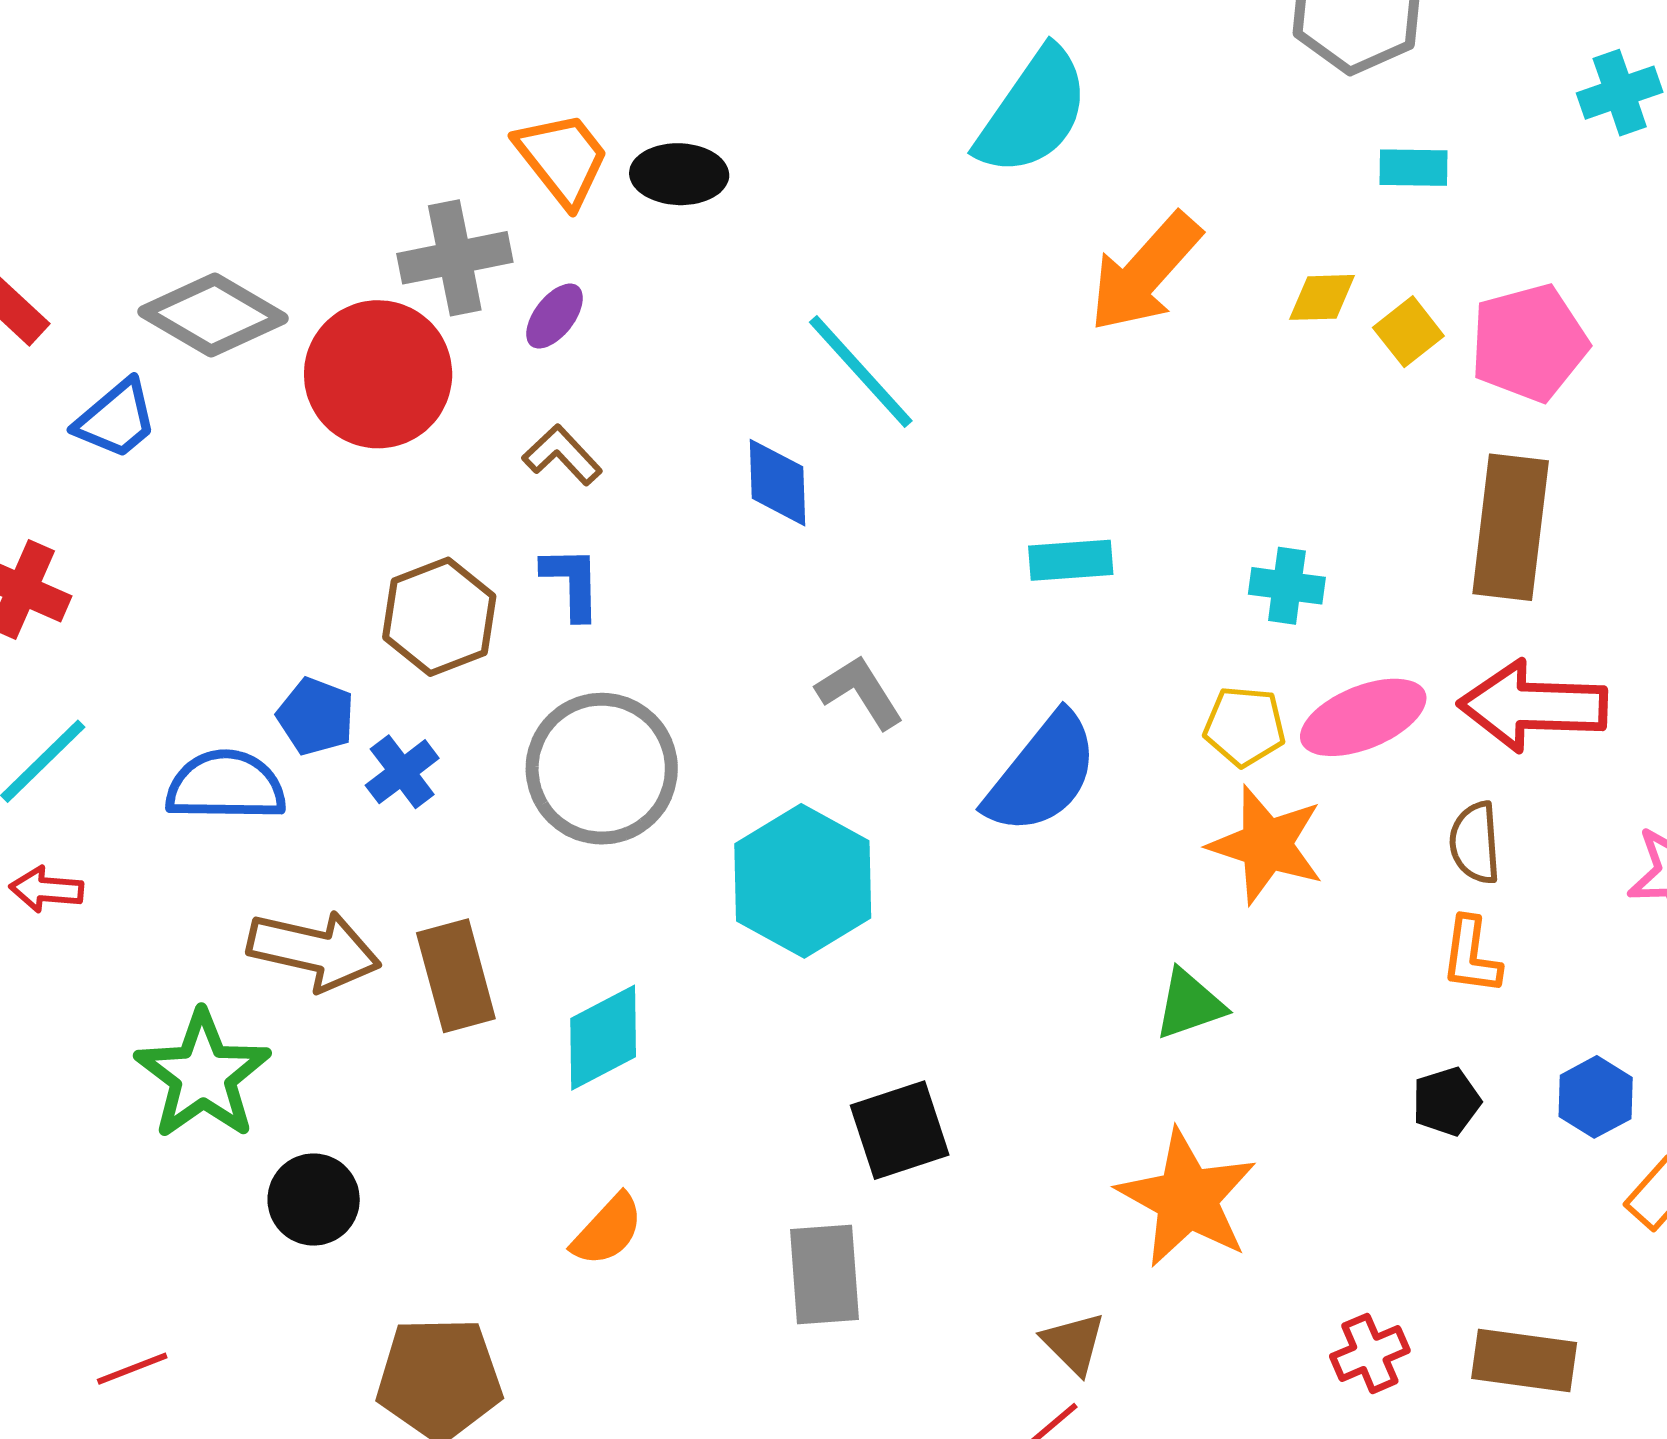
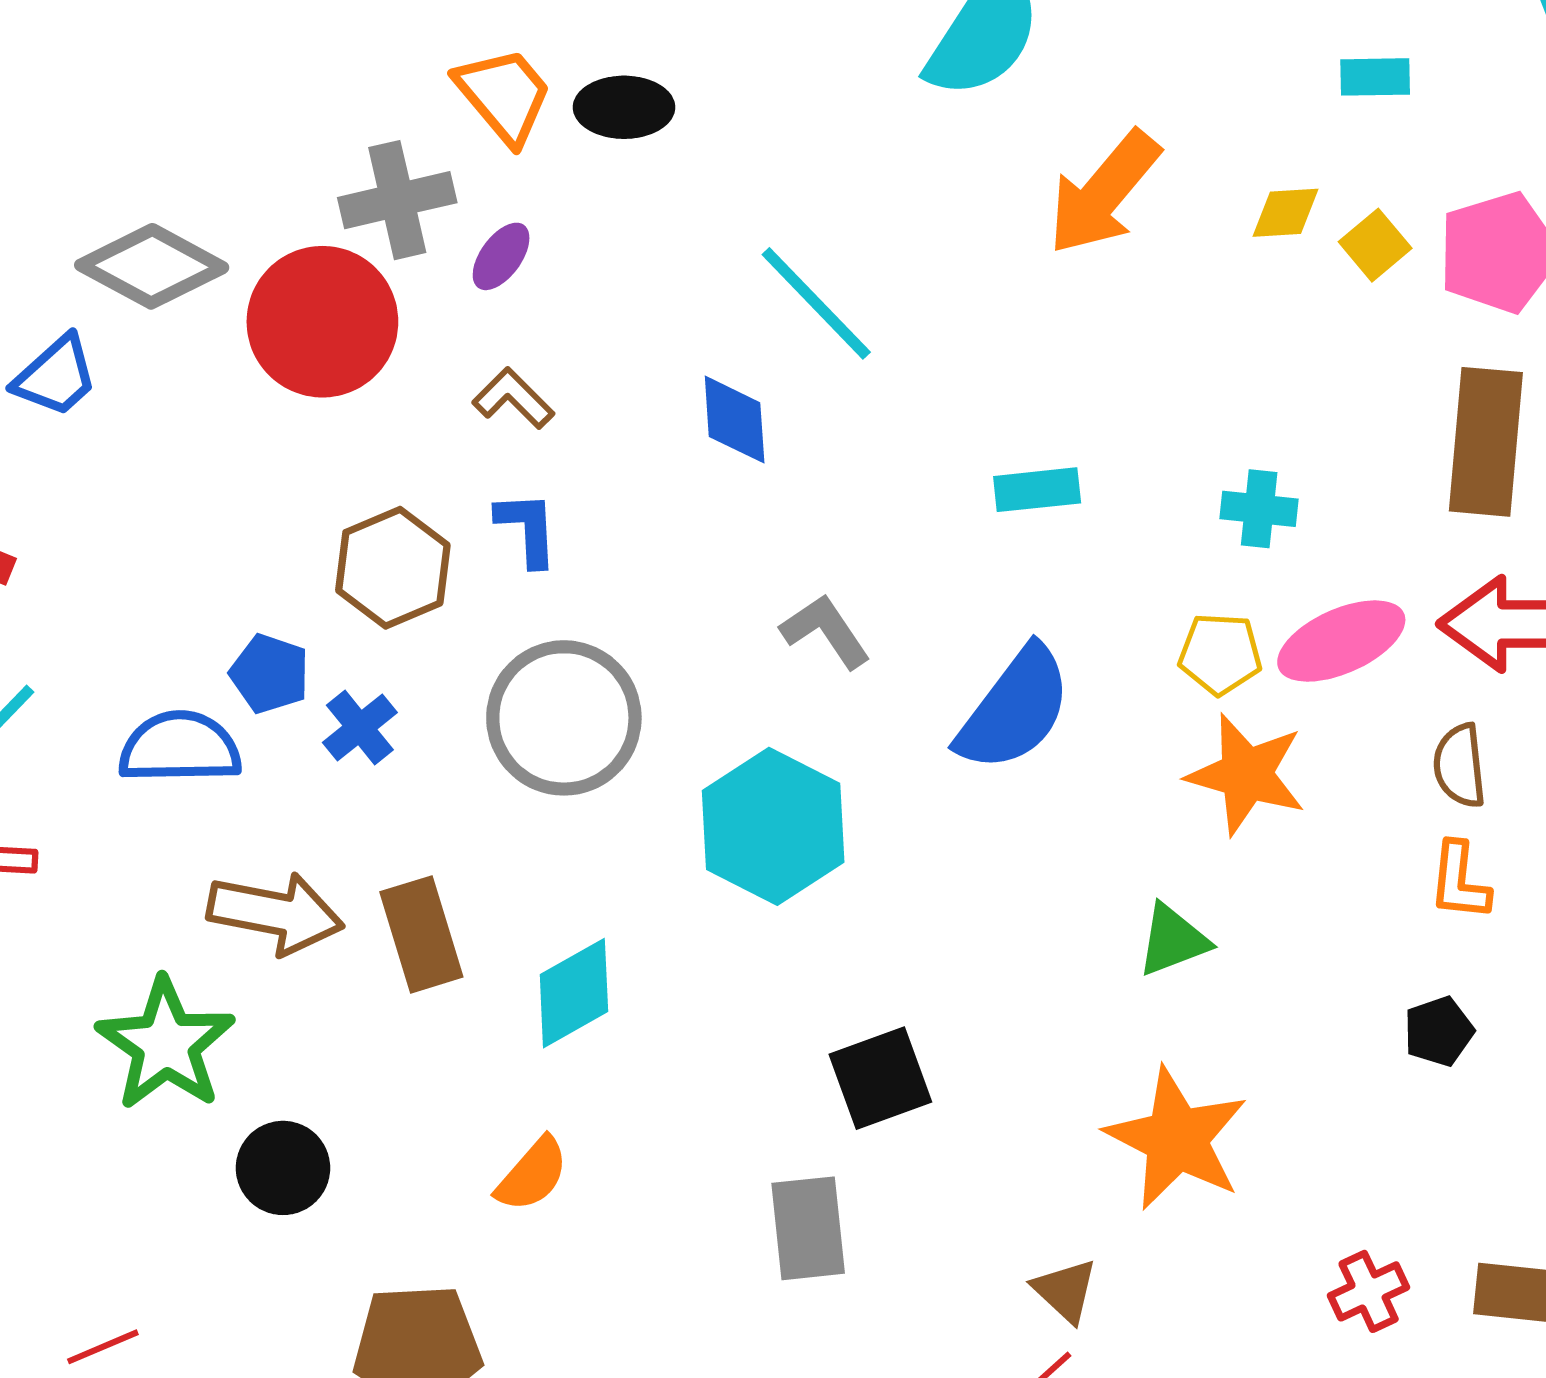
orange semicircle: (608, 1230) -> (532, 1174), moved

